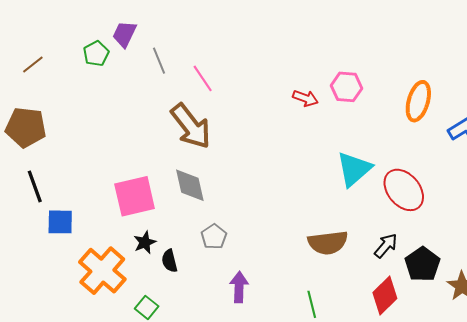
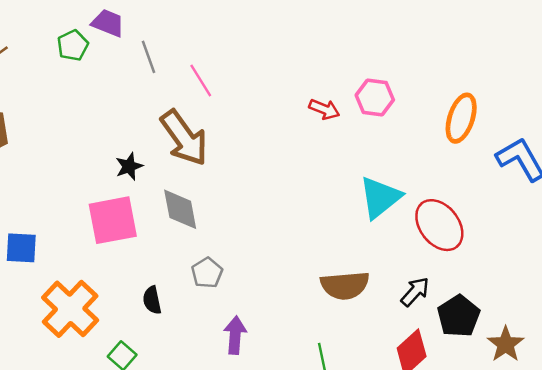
purple trapezoid: (124, 34) -> (108, 23), turned 84
black star: (145, 242) -> (129, 166), moved

